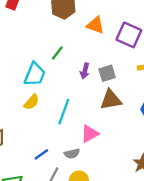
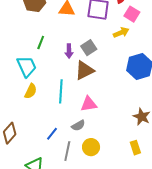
cyan trapezoid: (35, 74) -> (27, 66), turned -30
brown triangle: (111, 100) -> (84, 70), moved
pink triangle: (90, 134) -> (89, 104), turned 36

